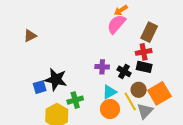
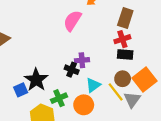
pink semicircle: (116, 24) -> (72, 21), moved
black cross: (124, 71) -> (72, 70), moved
black star: (56, 79) -> (36, 80), turned 30
orange circle: (110, 109) -> (84, 105), moved

